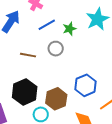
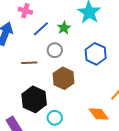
blue hexagon: (86, 85) -> (96, 54), moved
brown hexagon: (56, 99) -> (64, 78), moved

